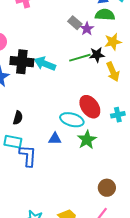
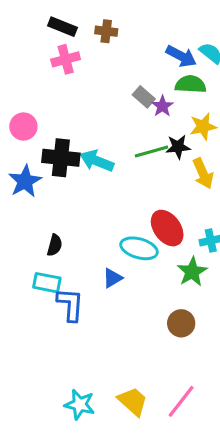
blue triangle: (55, 139) -> (112, 278), turned -32
green star: (87, 140) -> (192, 272), moved
brown circle: (107, 188) -> (181, 323), moved

